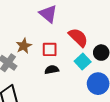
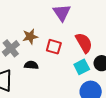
black semicircle: (52, 70) -> (31, 65), moved

